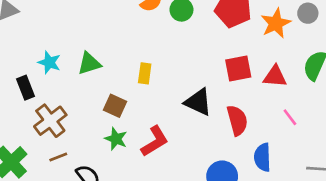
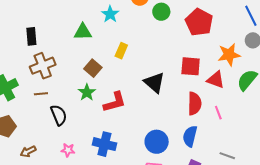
orange star: (276, 23) -> (229, 55), moved
cyan star: (49, 62) -> (110, 14), moved
red semicircle: (237, 120) -> (194, 104), moved

